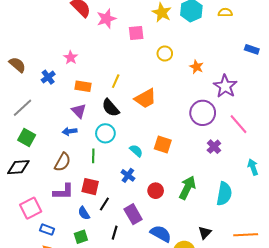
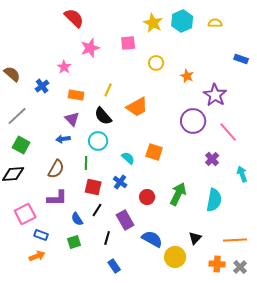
pink star: (106, 19) -> (90, 48), moved
purple cross: (214, 147) -> (212, 159), moved
red square: (90, 187) -> (93, 187), moved

